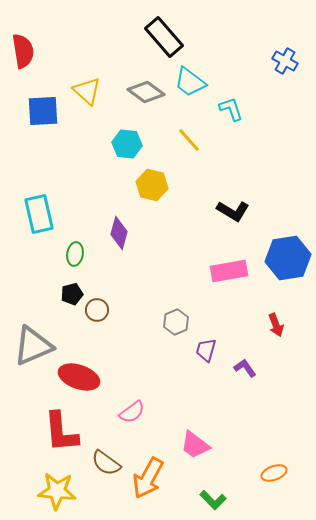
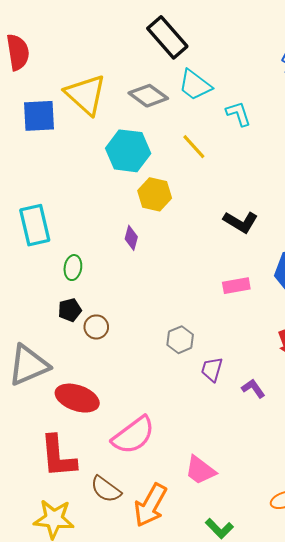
yellow triangle: (87, 91) -> (86, 95), size x1.4
cyan hexagon: (127, 144) -> (128, 151), size x1.4
purple diamond: (119, 233) -> (131, 238), moved, size x0.7
pink rectangle: (229, 271) -> (236, 286), size x0.7
pink semicircle: (132, 412) -> (133, 435), size x1.6

